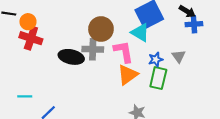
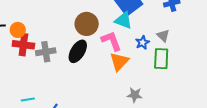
gray cross: (93, 49) -> (46, 52), moved
black ellipse: (71, 57) -> (78, 51), moved, turned -60
green rectangle: (158, 78) -> (161, 59), moved

